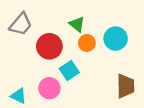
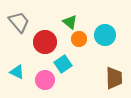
gray trapezoid: (21, 24) -> (19, 22), turned -80
cyan triangle: (19, 96) -> (17, 72), moved

